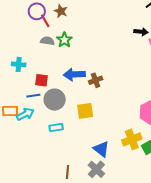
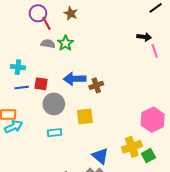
brown star: (61, 11) -> (71, 13), moved
blue line: (33, 96) -> (22, 87), moved
cyan arrow: (25, 114) -> (13, 127), moved

